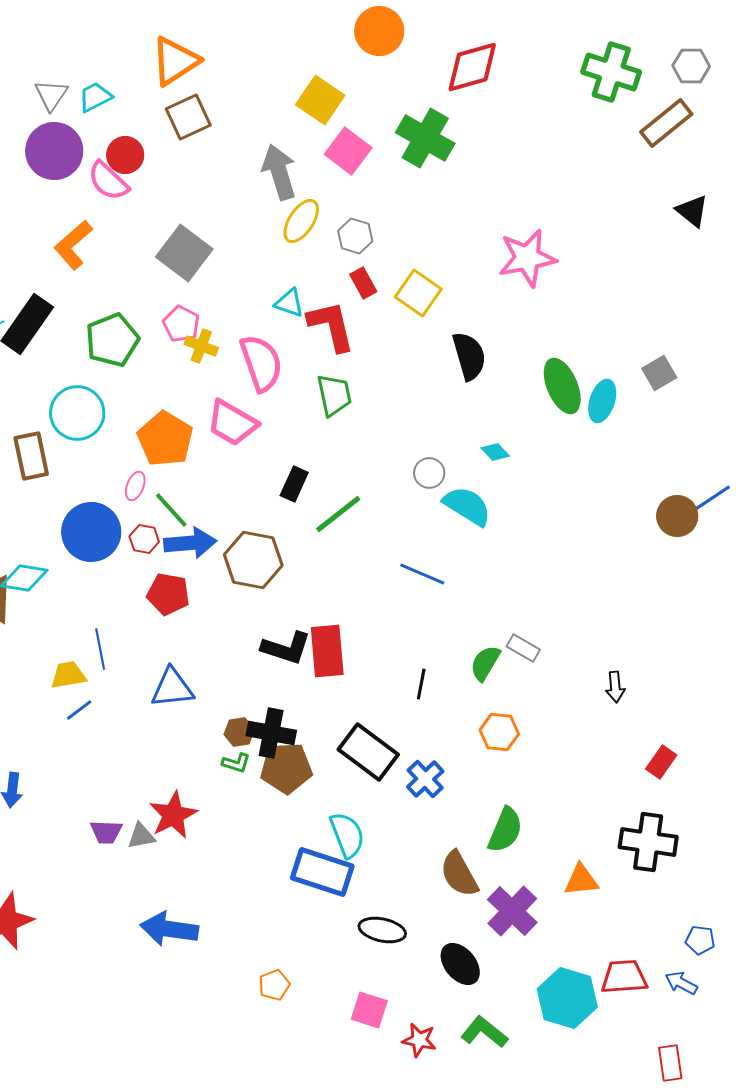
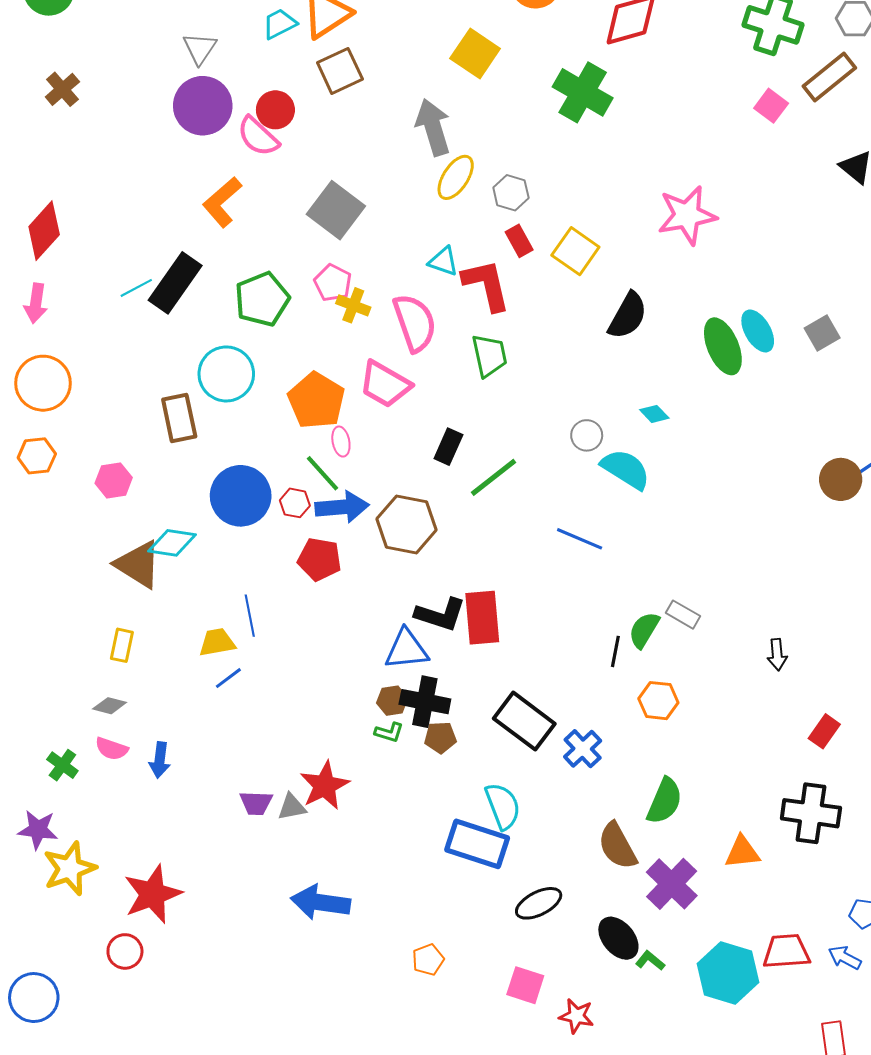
cyan trapezoid: (95, 97) -> (280, 24), moved
pink square: (348, 151) -> (771, 106), moved, size x0.7
black semicircle: (469, 356) -> (628, 316), turned 45
cyan ellipse: (602, 401) -> (758, 331), moved, turned -48
pink ellipse: (135, 486) -> (341, 442), moved, turned -32
black line: (421, 684) -> (615, 651), moved
blue triangle: (172, 688) -> (406, 649), moved
brown pentagon: (286, 768) -> (440, 737), size x0.6
black ellipse: (382, 930) -> (539, 903), turned -39
green L-shape: (484, 1032) -> (650, 961), moved, size x0.6

